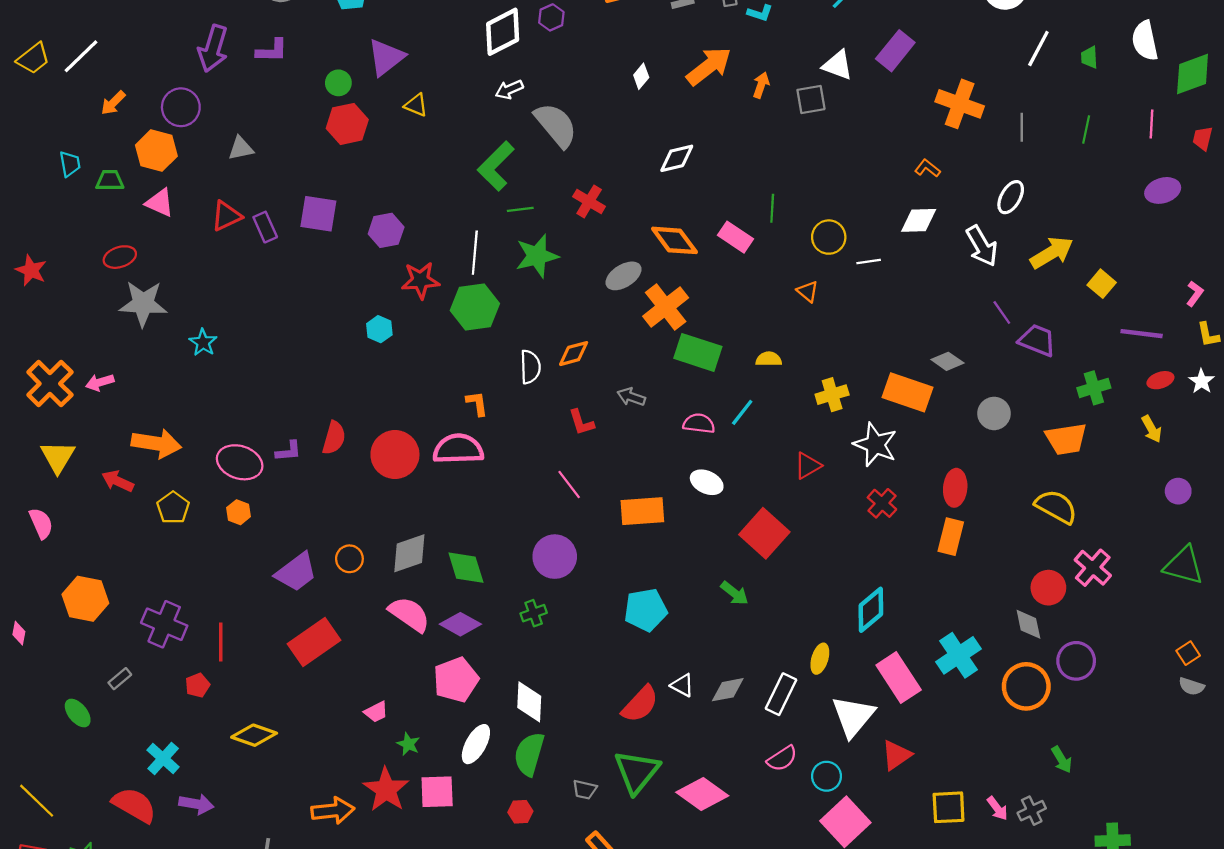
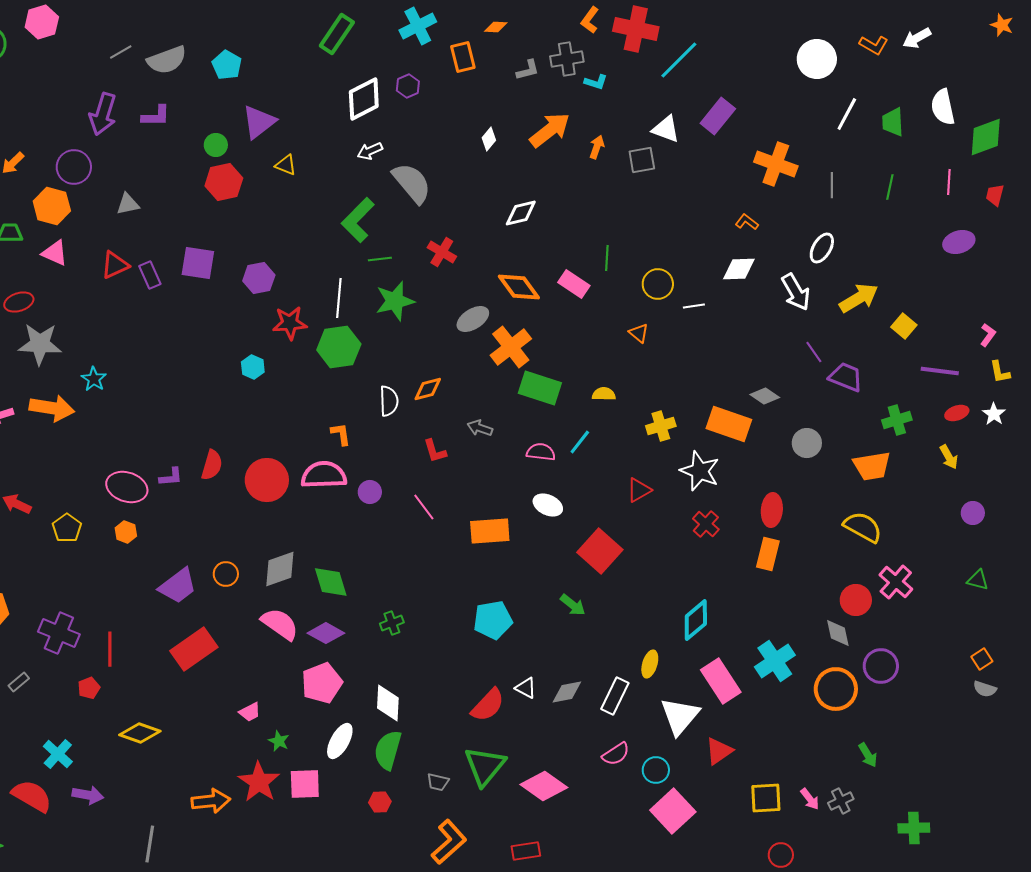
green trapezoid: (1089, 57) -> (893, 122), size x1.4
orange arrow: (156, 443) -> (52, 408), moved
purple circle: (555, 557) -> (370, 492), moved, size x0.6
green triangle: (1184, 565) -> (978, 580), size x0.6

